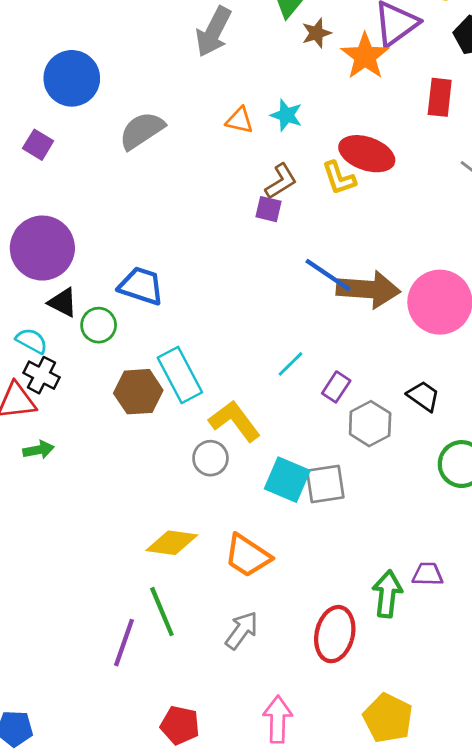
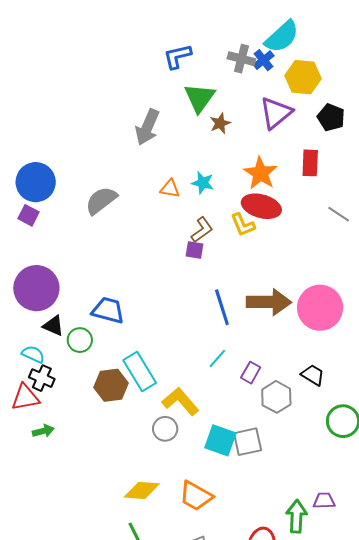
orange star: (365, 56) -> (260, 173), moved
blue circle: (72, 78) -> (36, 182), moved
blue line: (328, 275) -> (222, 307), moved, turned 42

